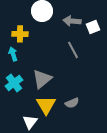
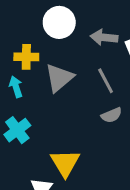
gray triangle: (42, 79) -> (59, 78), moved
gray semicircle: (72, 103) -> (112, 115), moved

